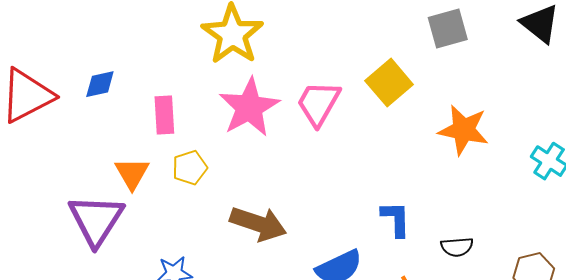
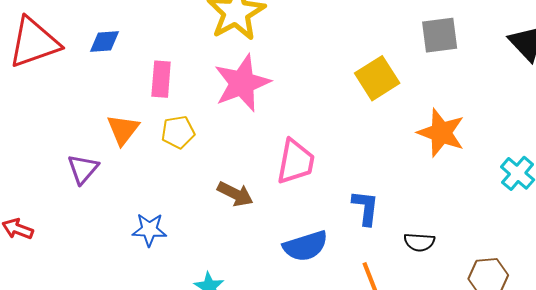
pink trapezoid: (318, 103) -> (296, 162), moved, turned 153
purple triangle: (96, 220) -> (83, 169), size x0.6
brown arrow: (258, 224) -> (235, 194), size x0.7

